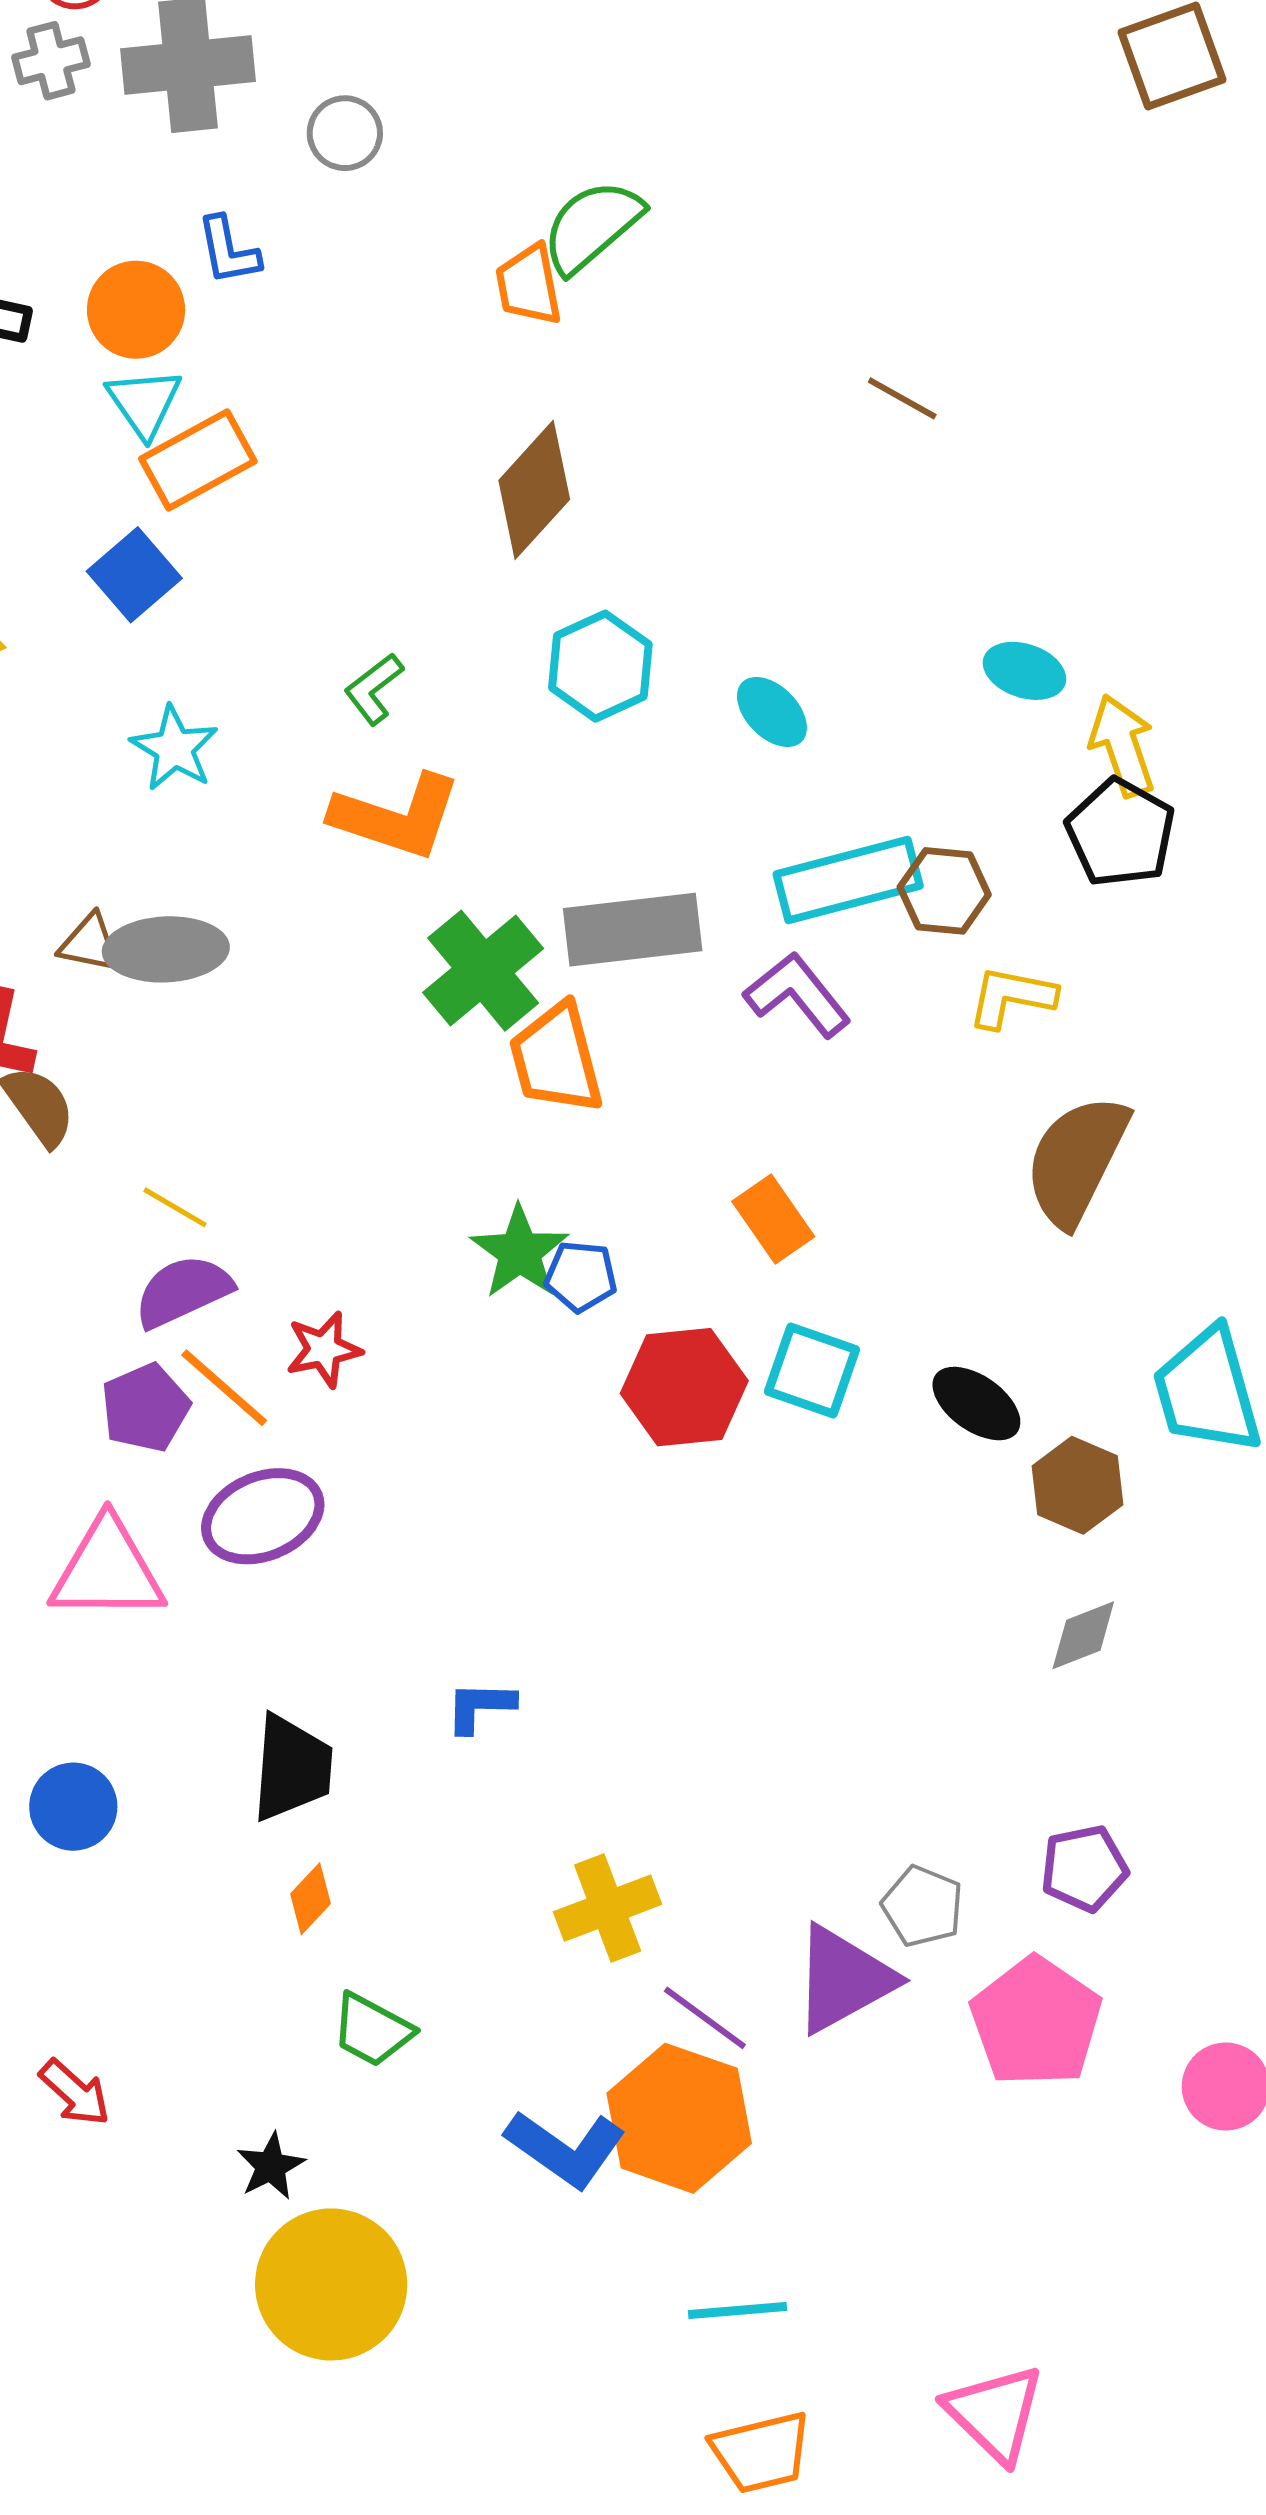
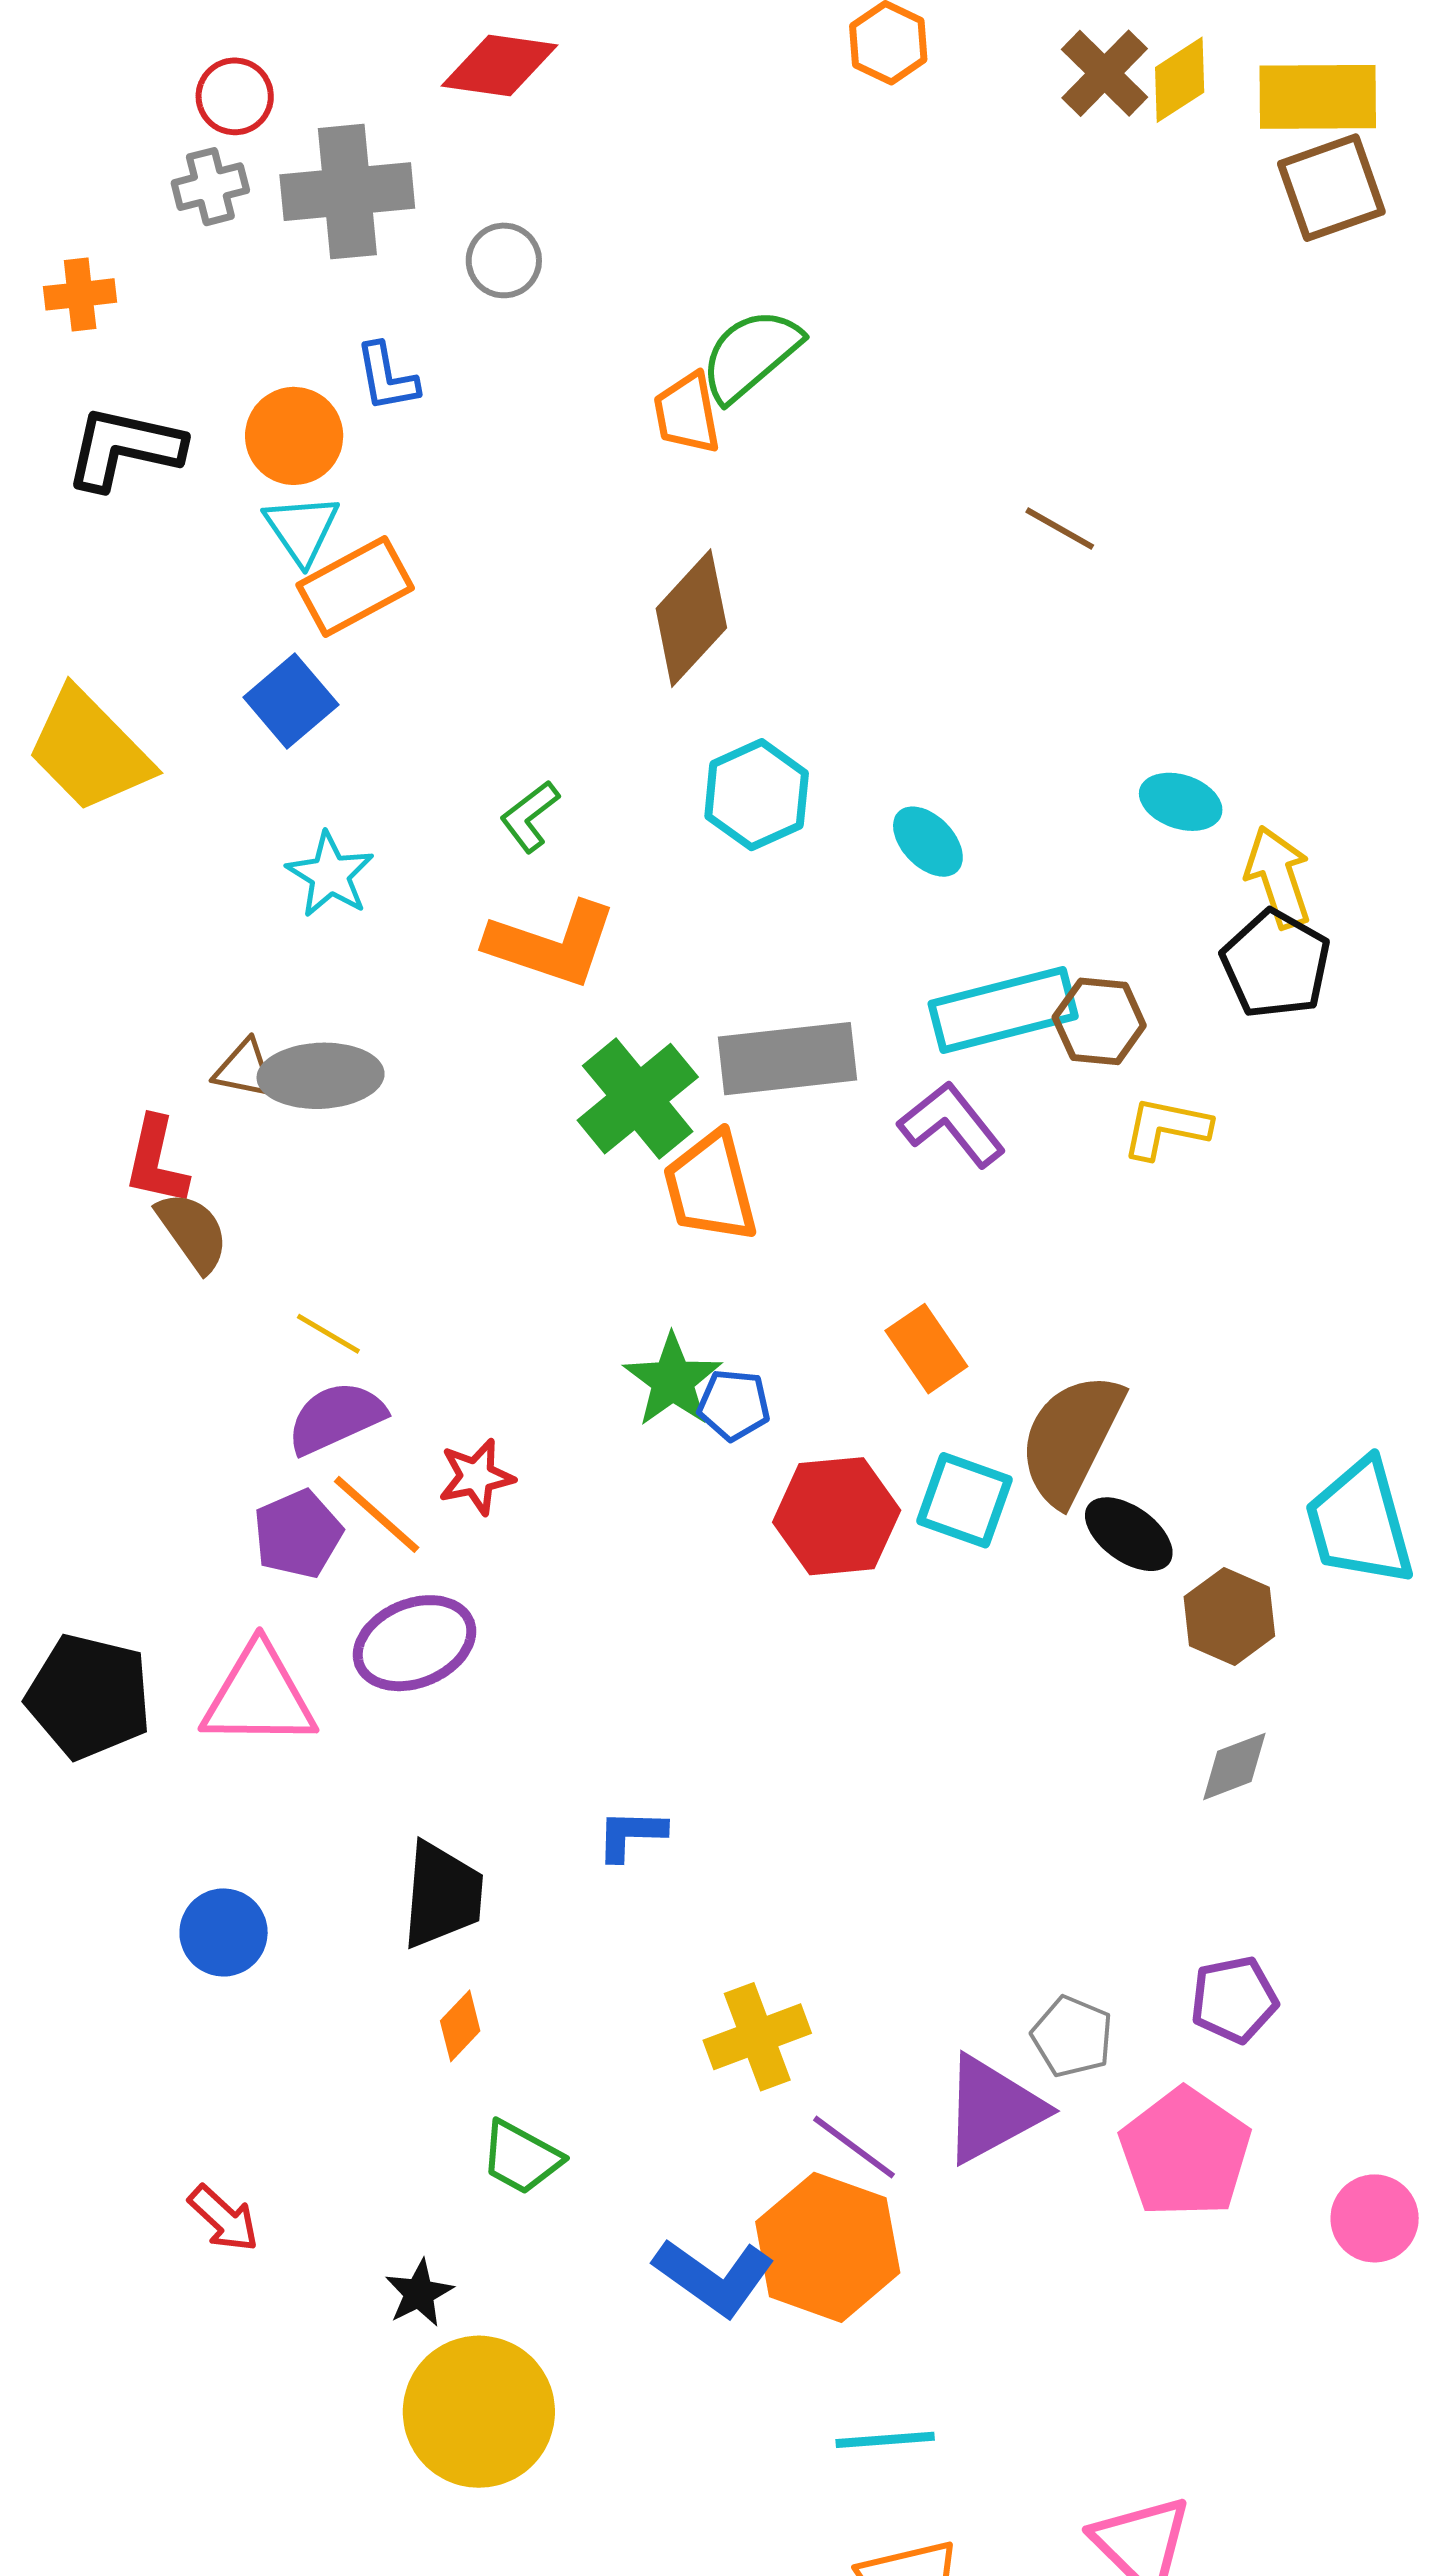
brown semicircle: (1076, 1160) -> (1071, 1439), moved

